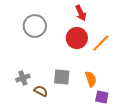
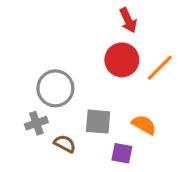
gray circle: (35, 26) -> (55, 88), moved
orange semicircle: (91, 79) -> (144, 125), turned -42
purple square: (102, 97) -> (122, 153), moved

